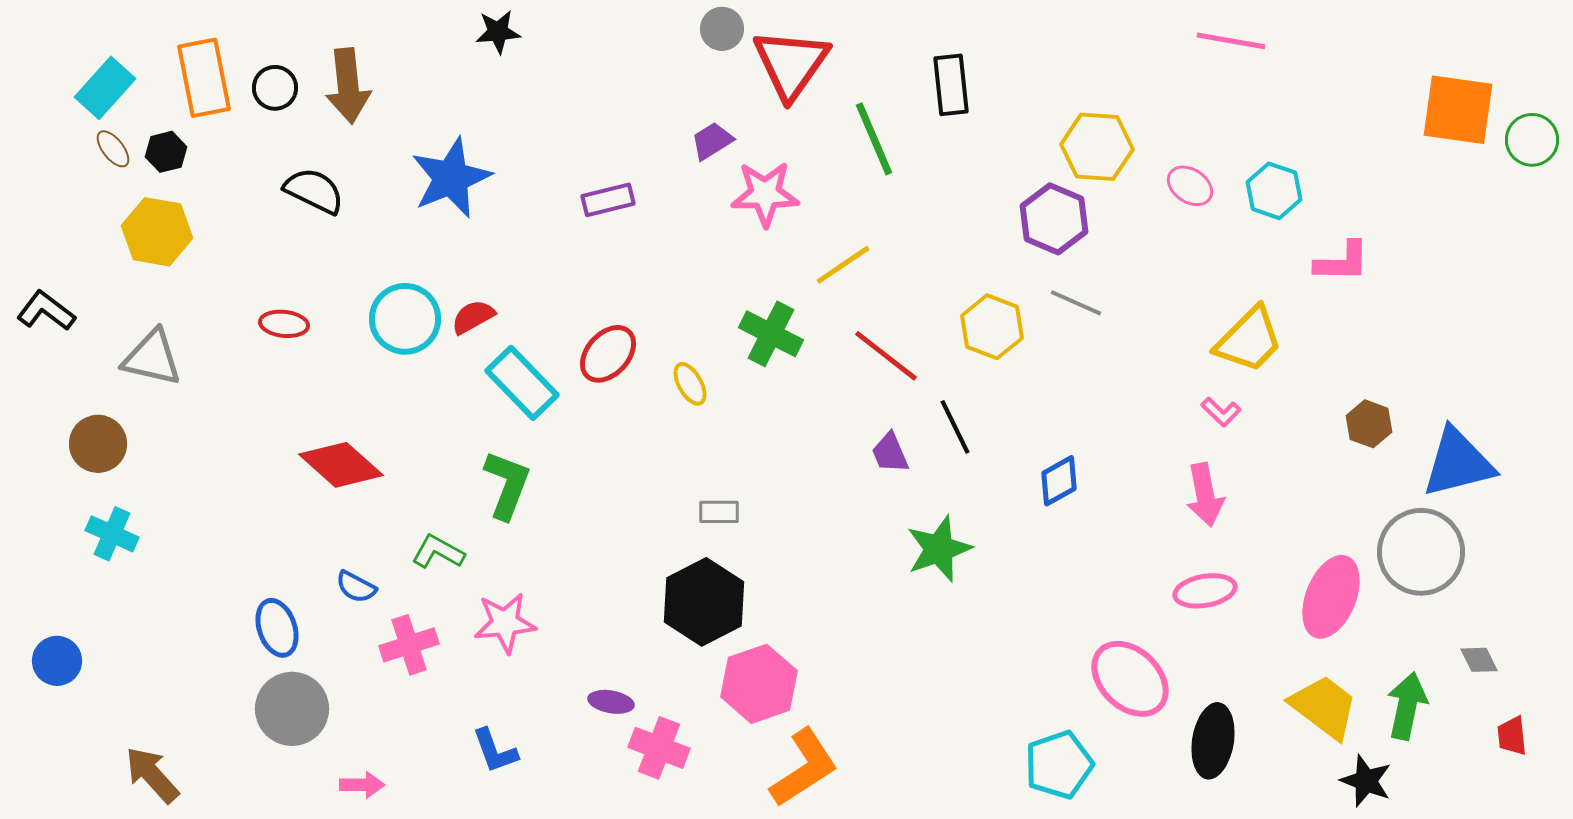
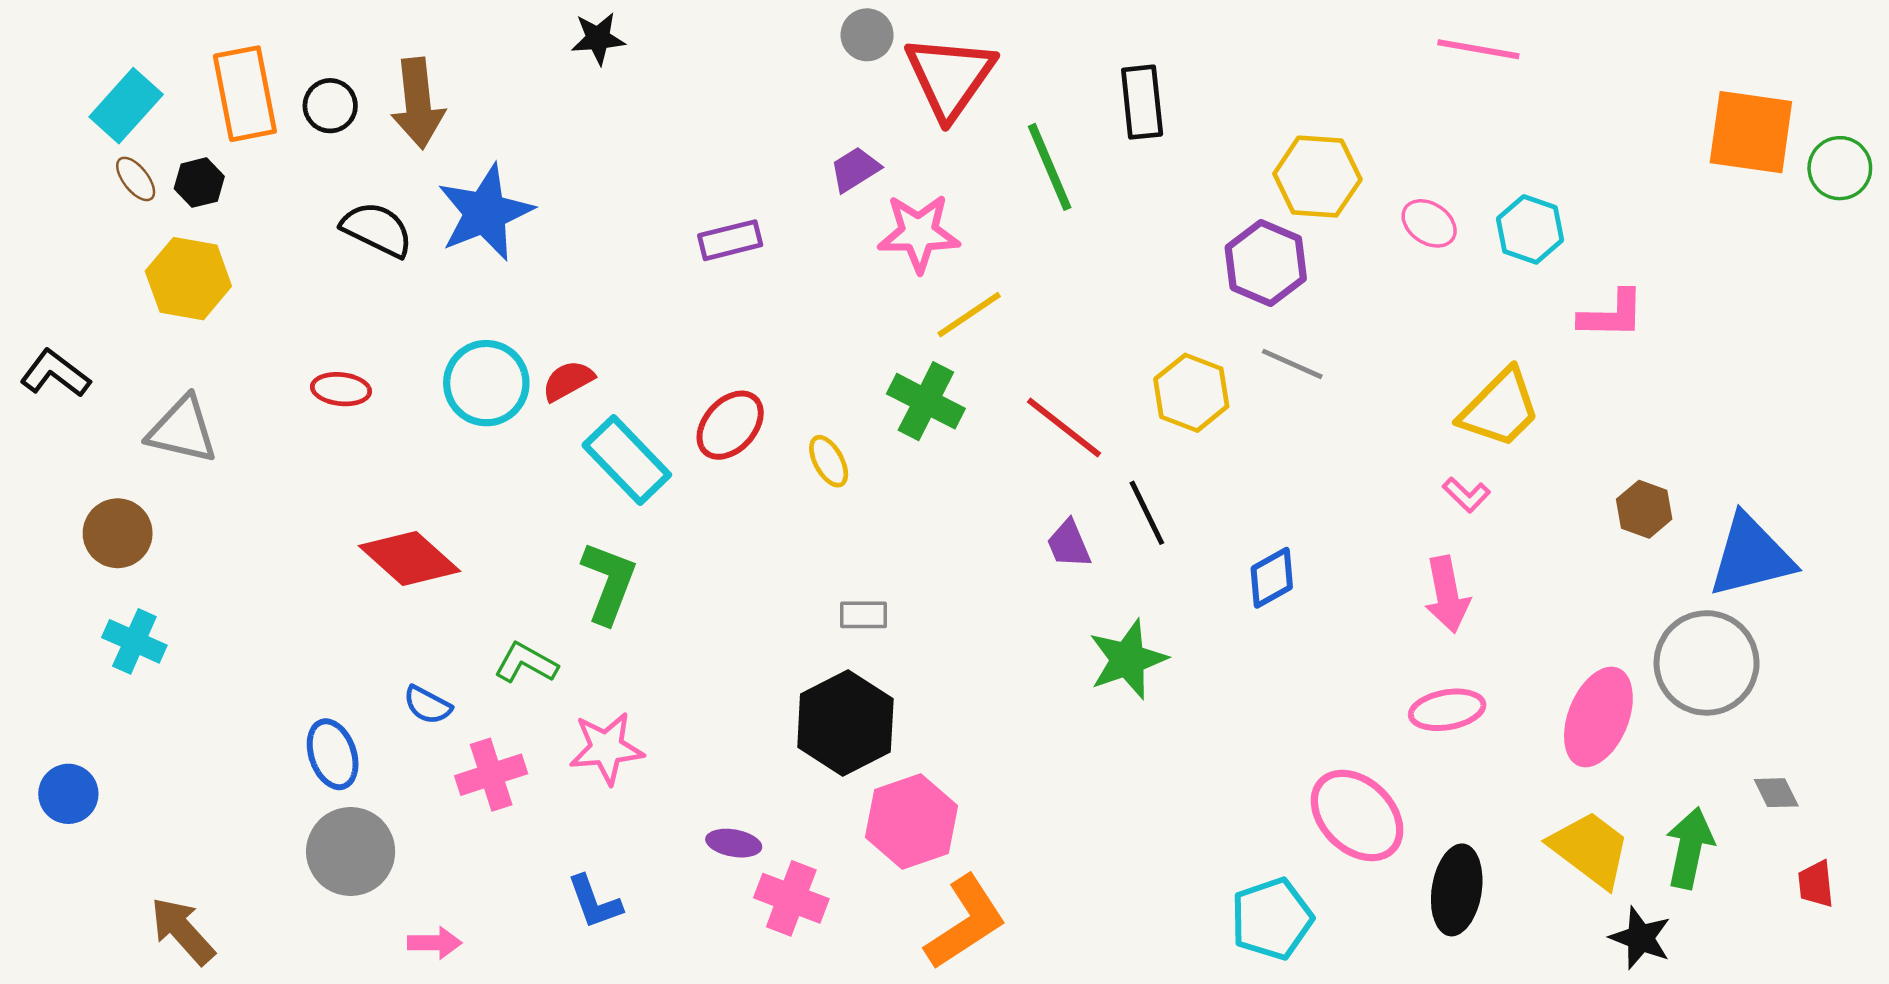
blue star: (451, 178) -> (485, 213), moved
yellow line: (843, 265) -> (969, 315), moved

